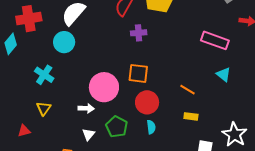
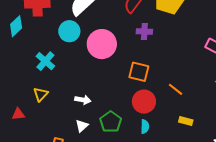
pink circle: (104, 87) -> (102, 44), moved
orange line: (187, 90) -> (176, 89), moved

